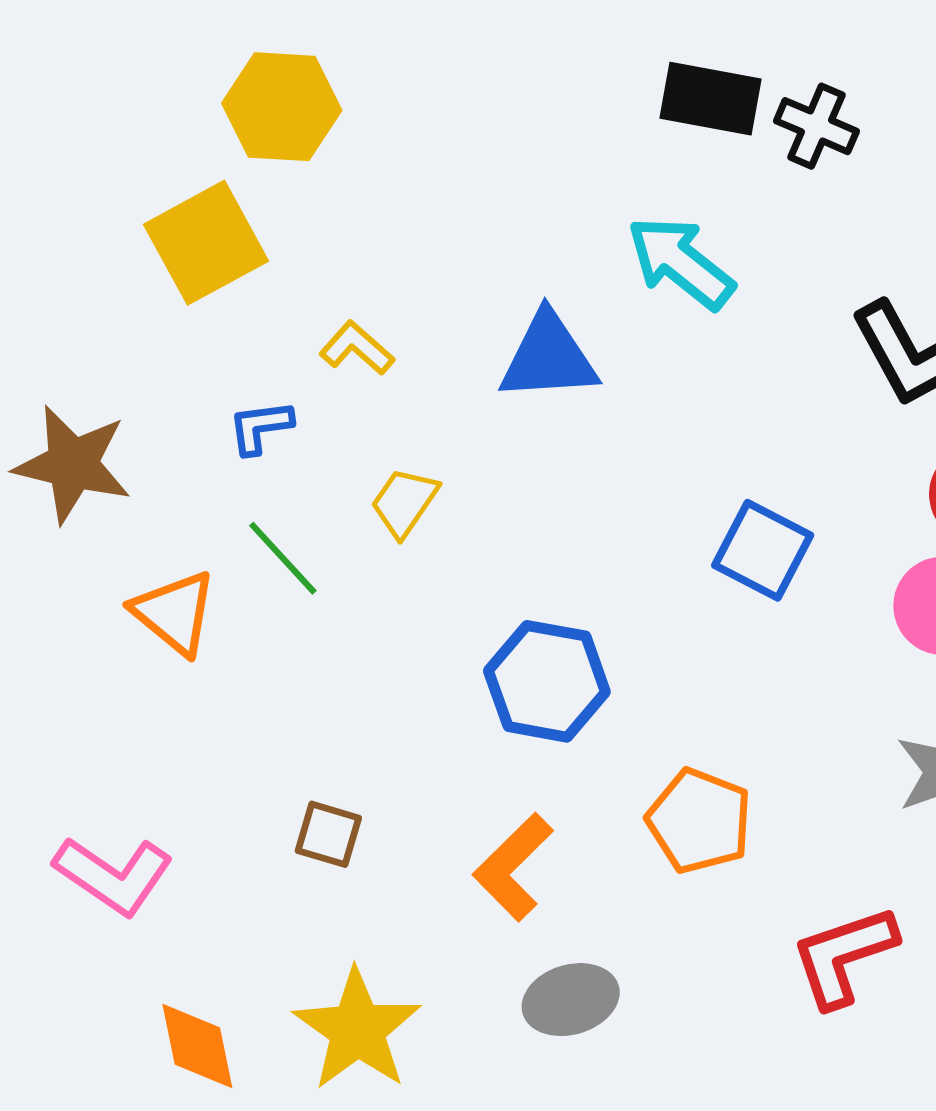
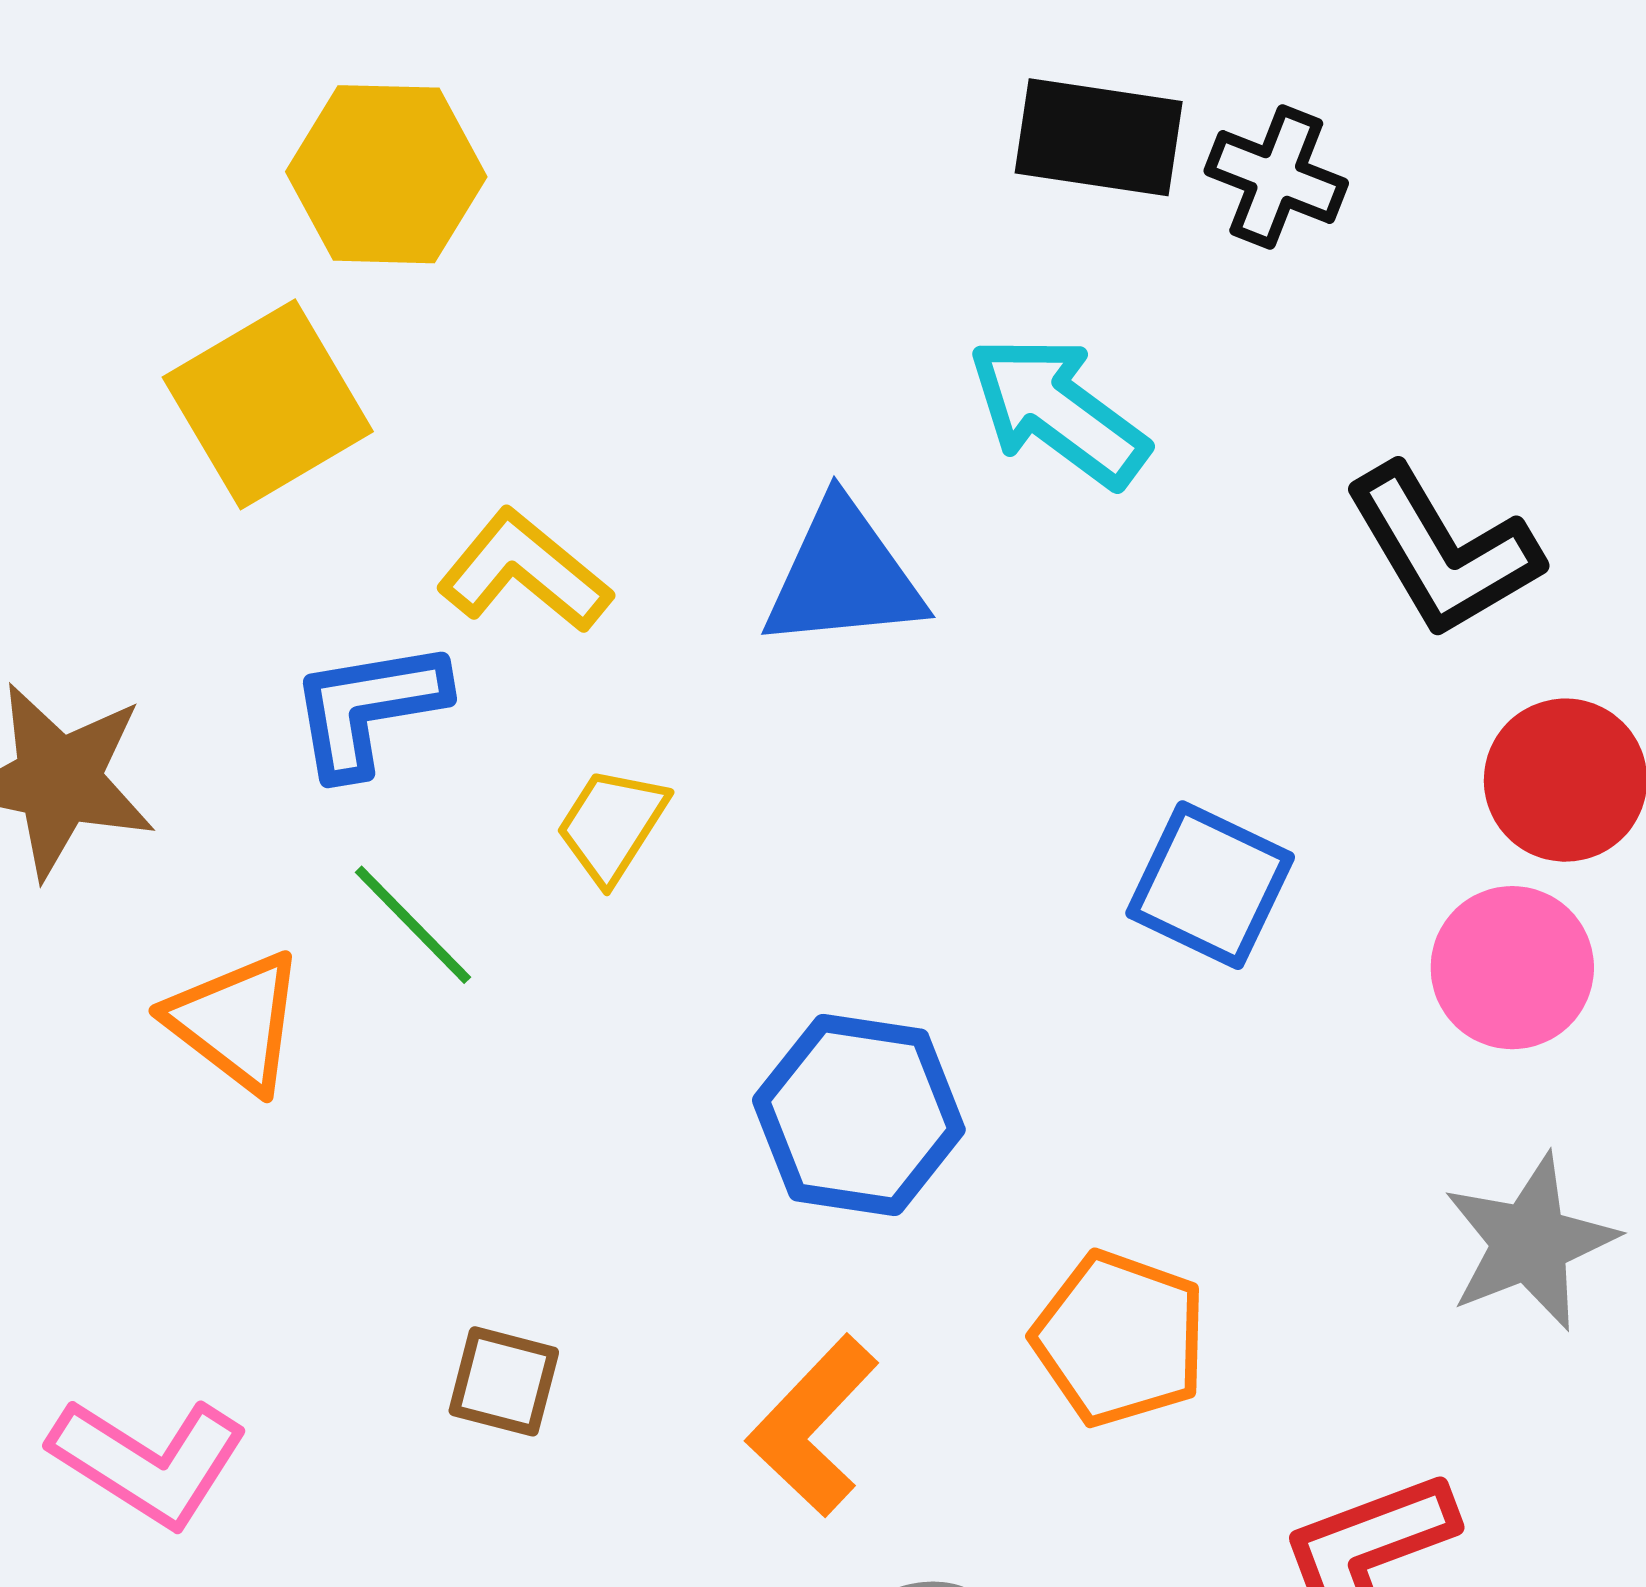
yellow L-shape: (357, 348) -> (524, 571), size x1.4
blue L-shape: (260, 427) -> (368, 708), size x1.5

